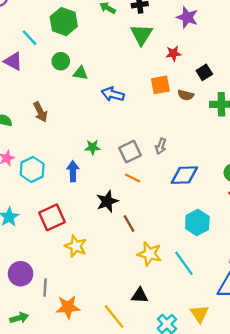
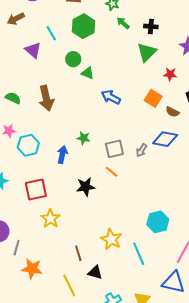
orange square: (160, 85) -> (153, 98), turned 30
brown arrow: (40, 112) -> (46, 98), size x1.4
blue diamond: (184, 175) -> (165, 139), moved
brown line: (129, 224) -> (78, 253), moved

